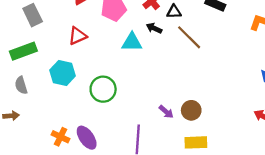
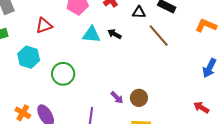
black triangle: (174, 12) -> (139, 12), moved
black arrow: (154, 28) -> (115, 34), moved
brown line: (189, 37) -> (159, 36), moved

